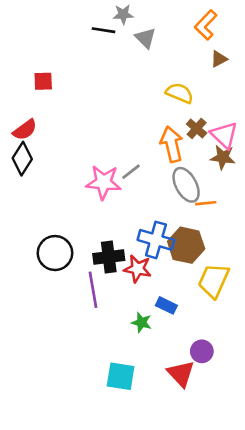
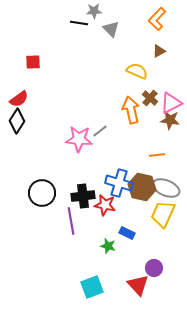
brown triangle: (219, 59) -> (159, 51), moved
pink triangle: (224, 135) -> (171, 103), turned 50
gray ellipse: (186, 185) -> (166, 188), moved, turned -40
cyan square: (121, 376) -> (92, 287), turned -30

